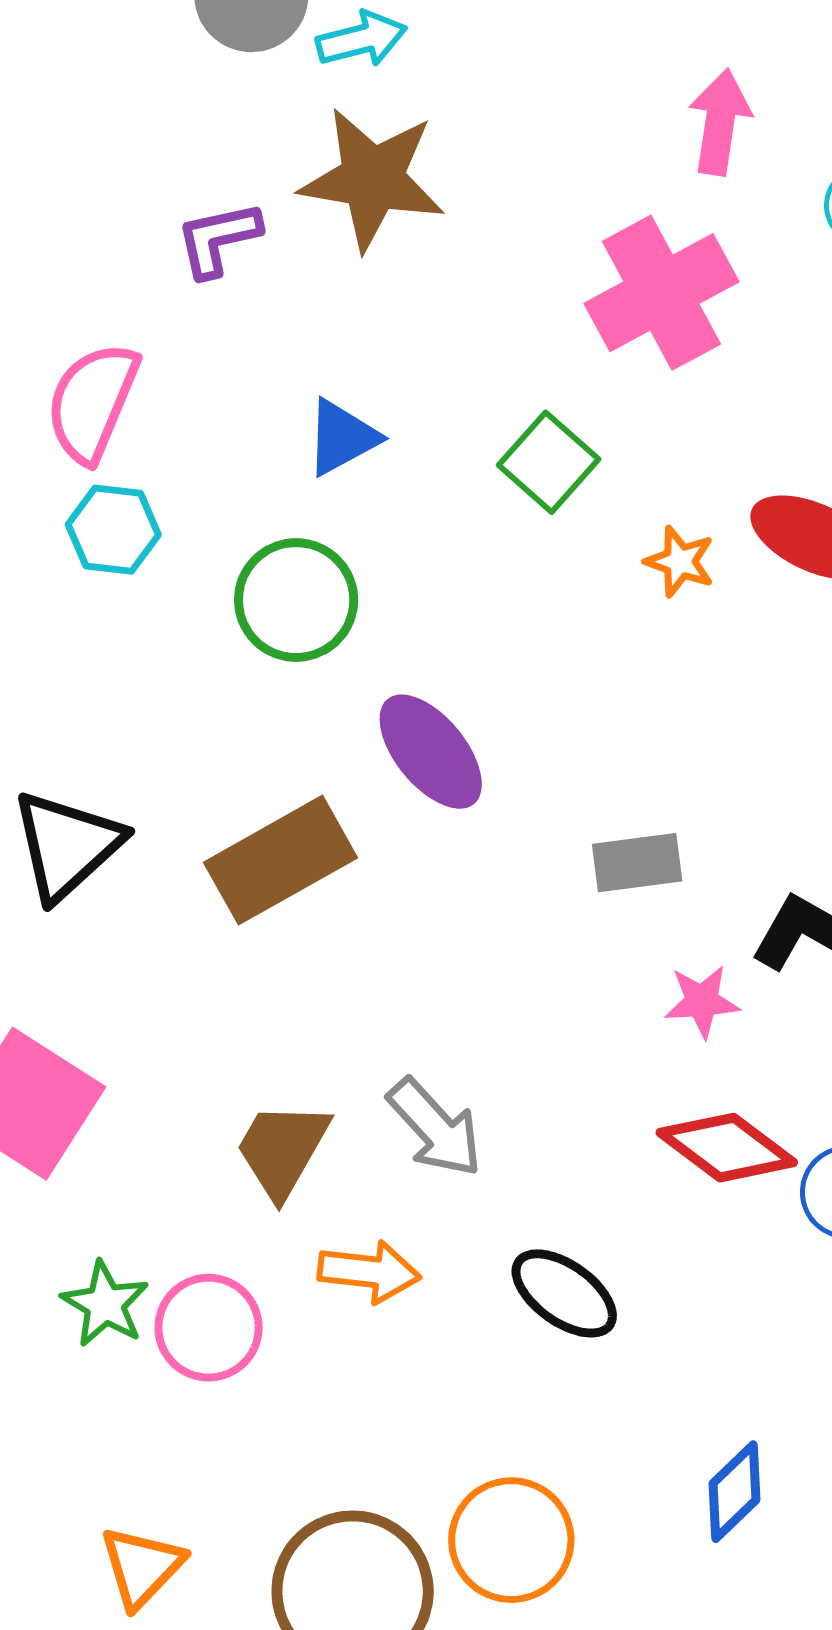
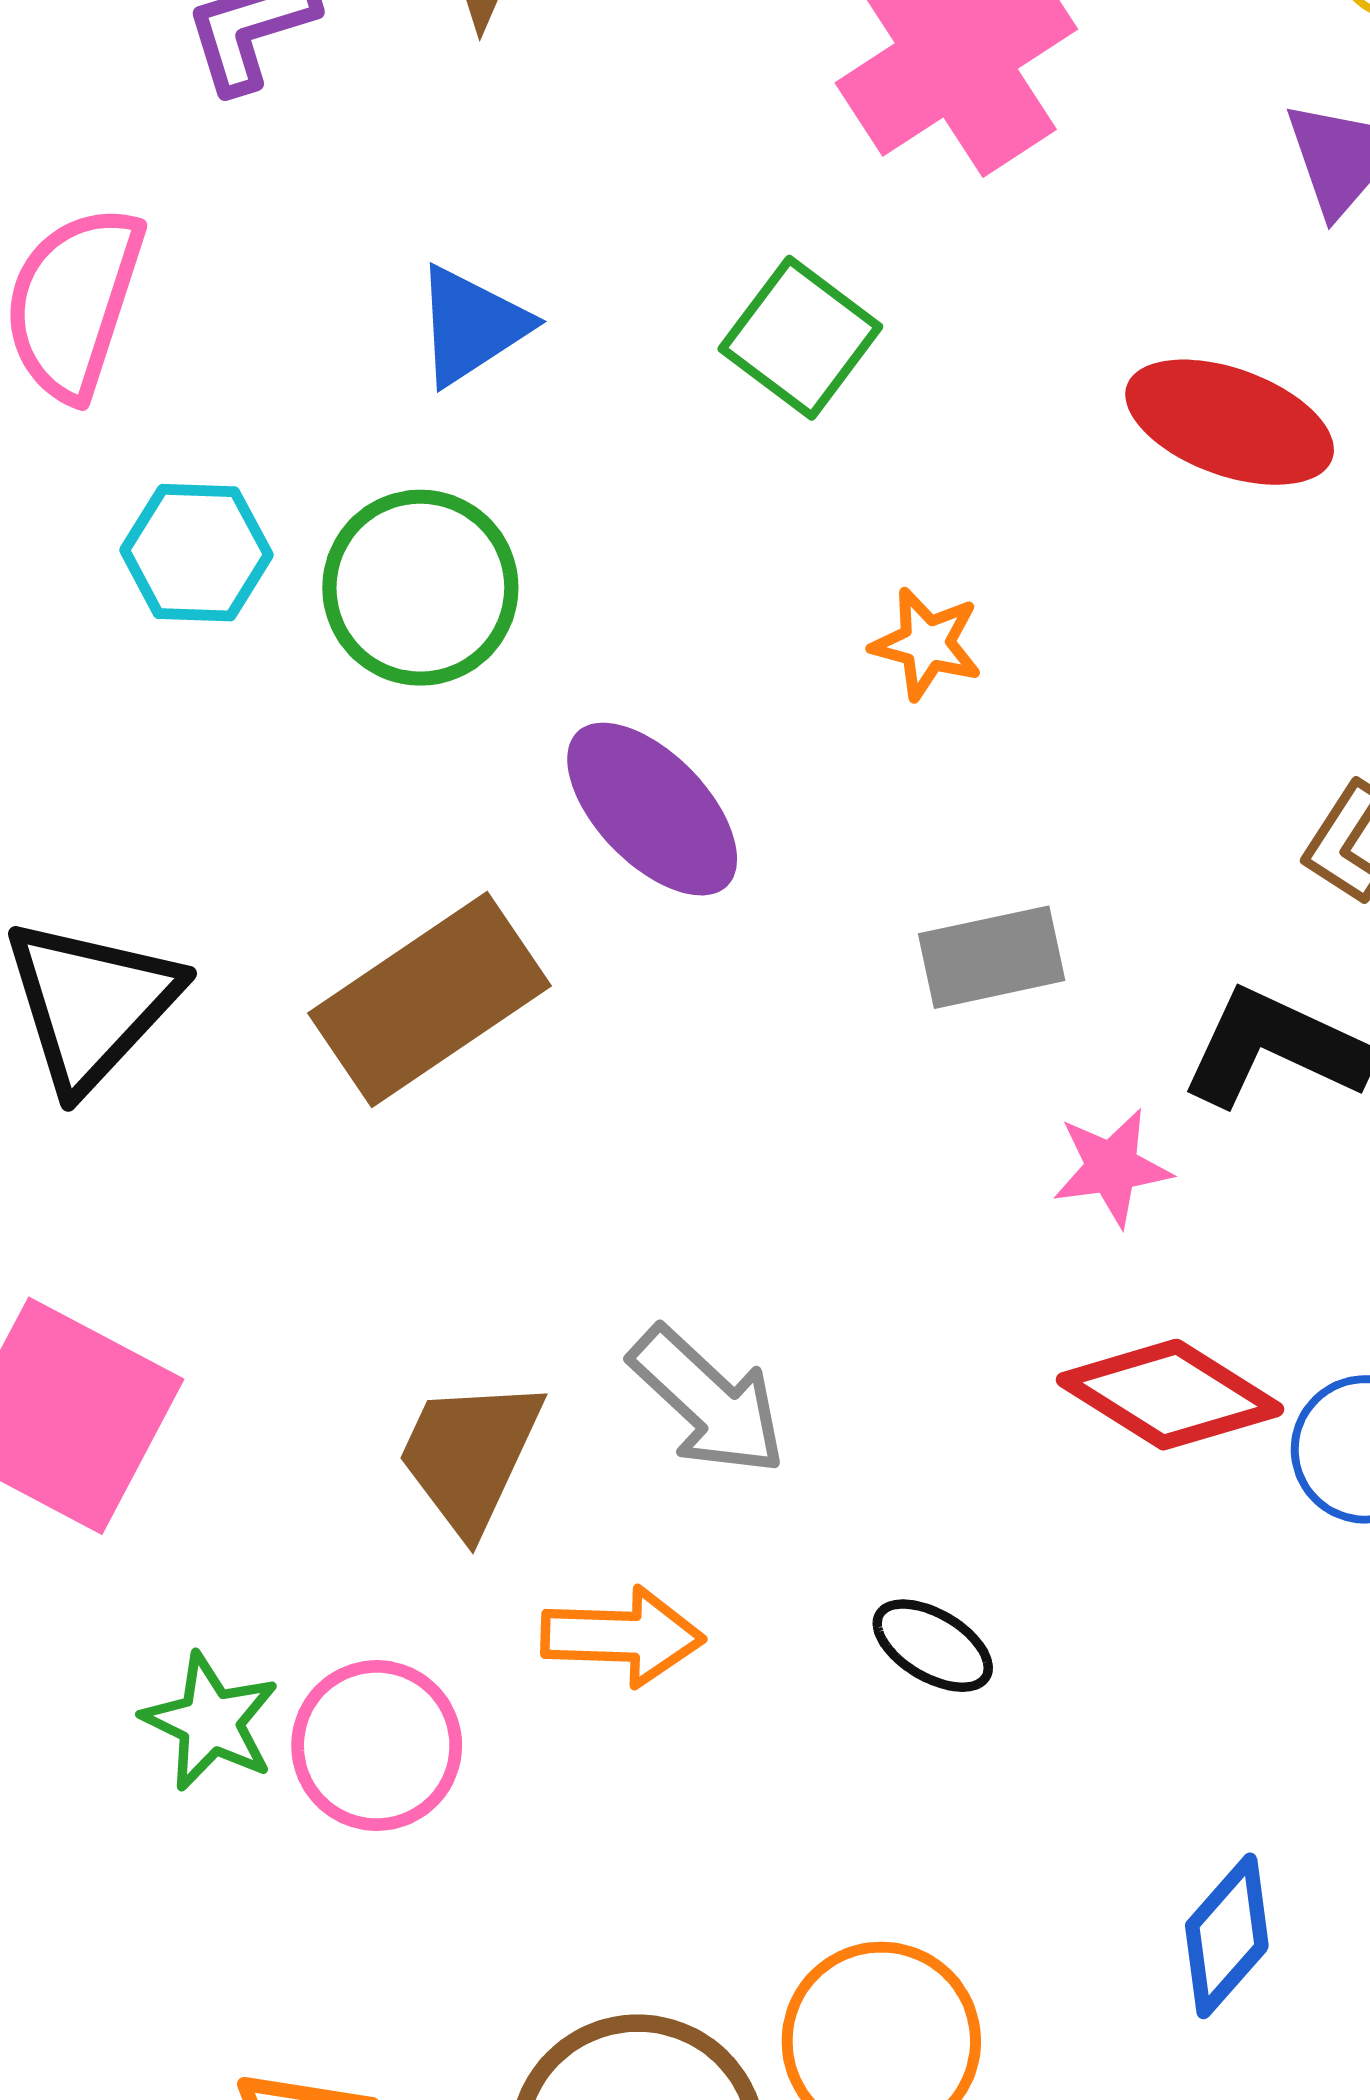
cyan hexagon: (113, 530) -> (196, 553), moved
orange star: (680, 561) -> (927, 644), moved
black ellipse: (564, 1293) -> (933, 1646), size x0.7

